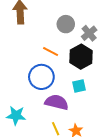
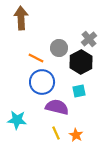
gray circle: (66, 24) -> (59, 48), moved
orange line: (51, 52) -> (36, 58), moved

